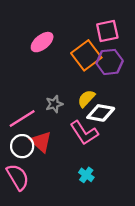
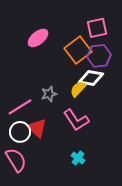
white diamond: (101, 113) -> (91, 78), moved

